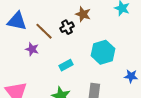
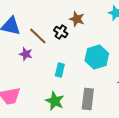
black cross: (67, 27) -> (61, 32), turned -32
cyan rectangle: (66, 65) -> (60, 70), turned -48

